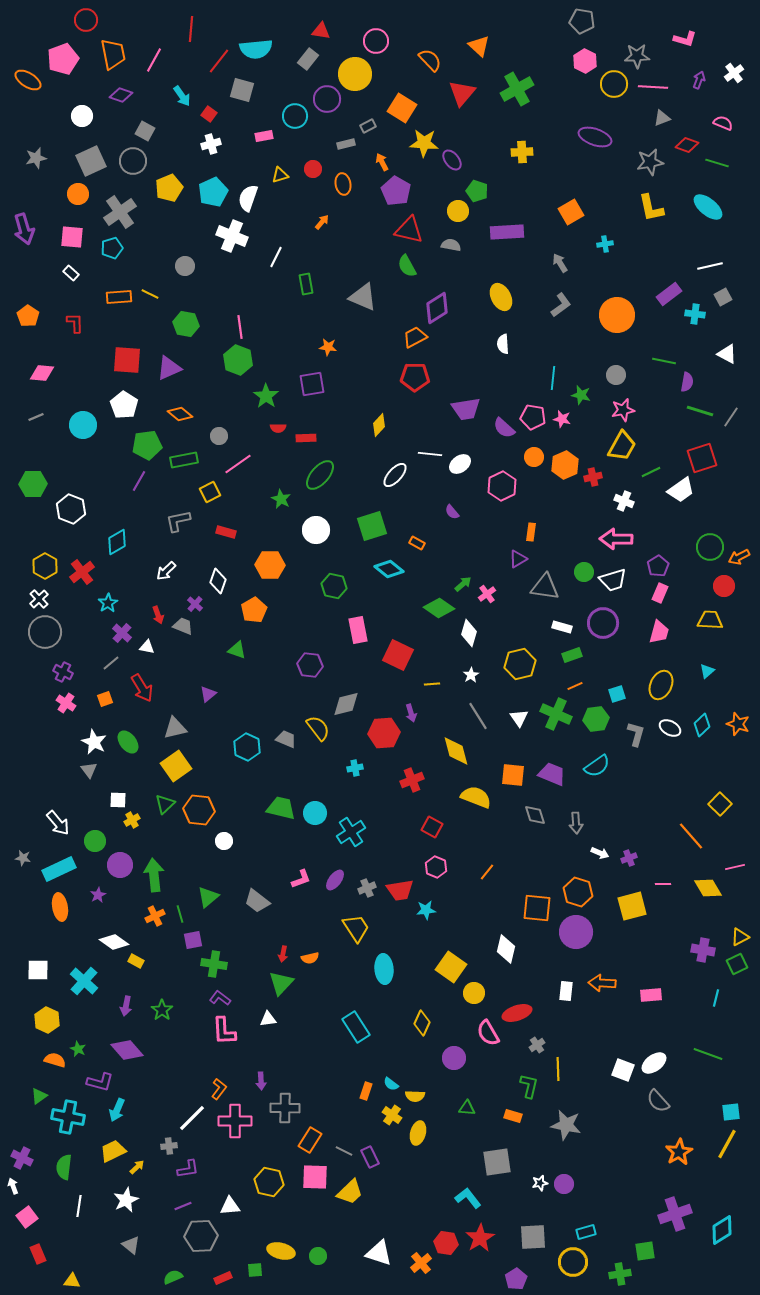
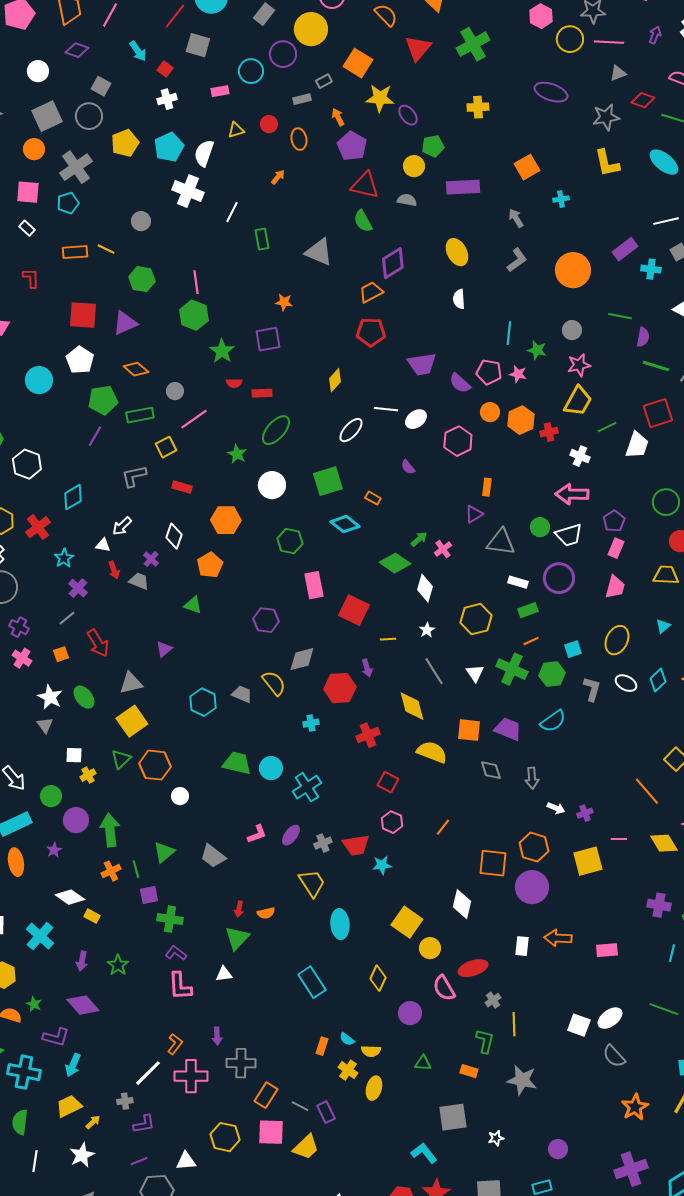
green pentagon: (477, 191) -> (433, 146), turned -30
white trapezoid: (681, 490) -> (637, 445), turned -36
white triangle: (147, 647) -> (103, 545), moved
purple circle: (564, 1184) -> (558, 1149), moved

